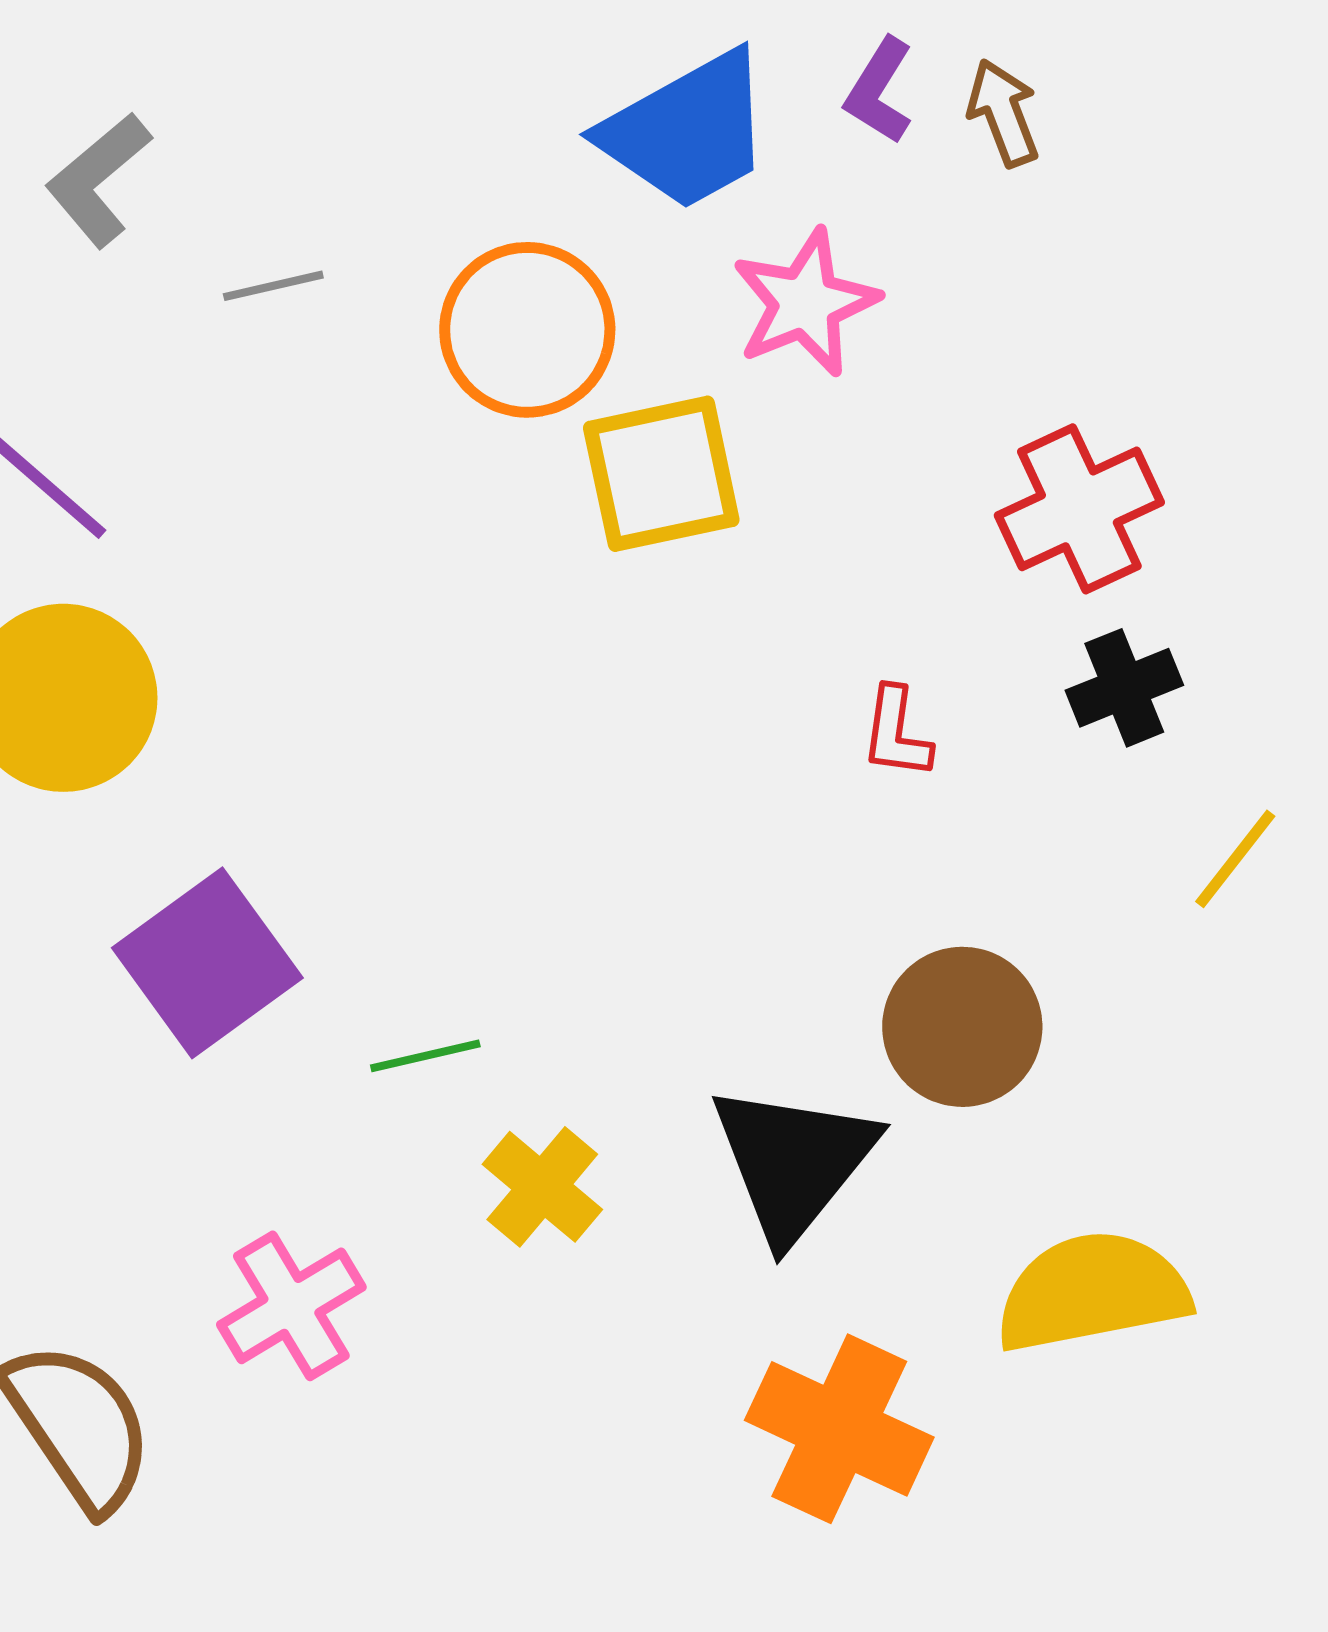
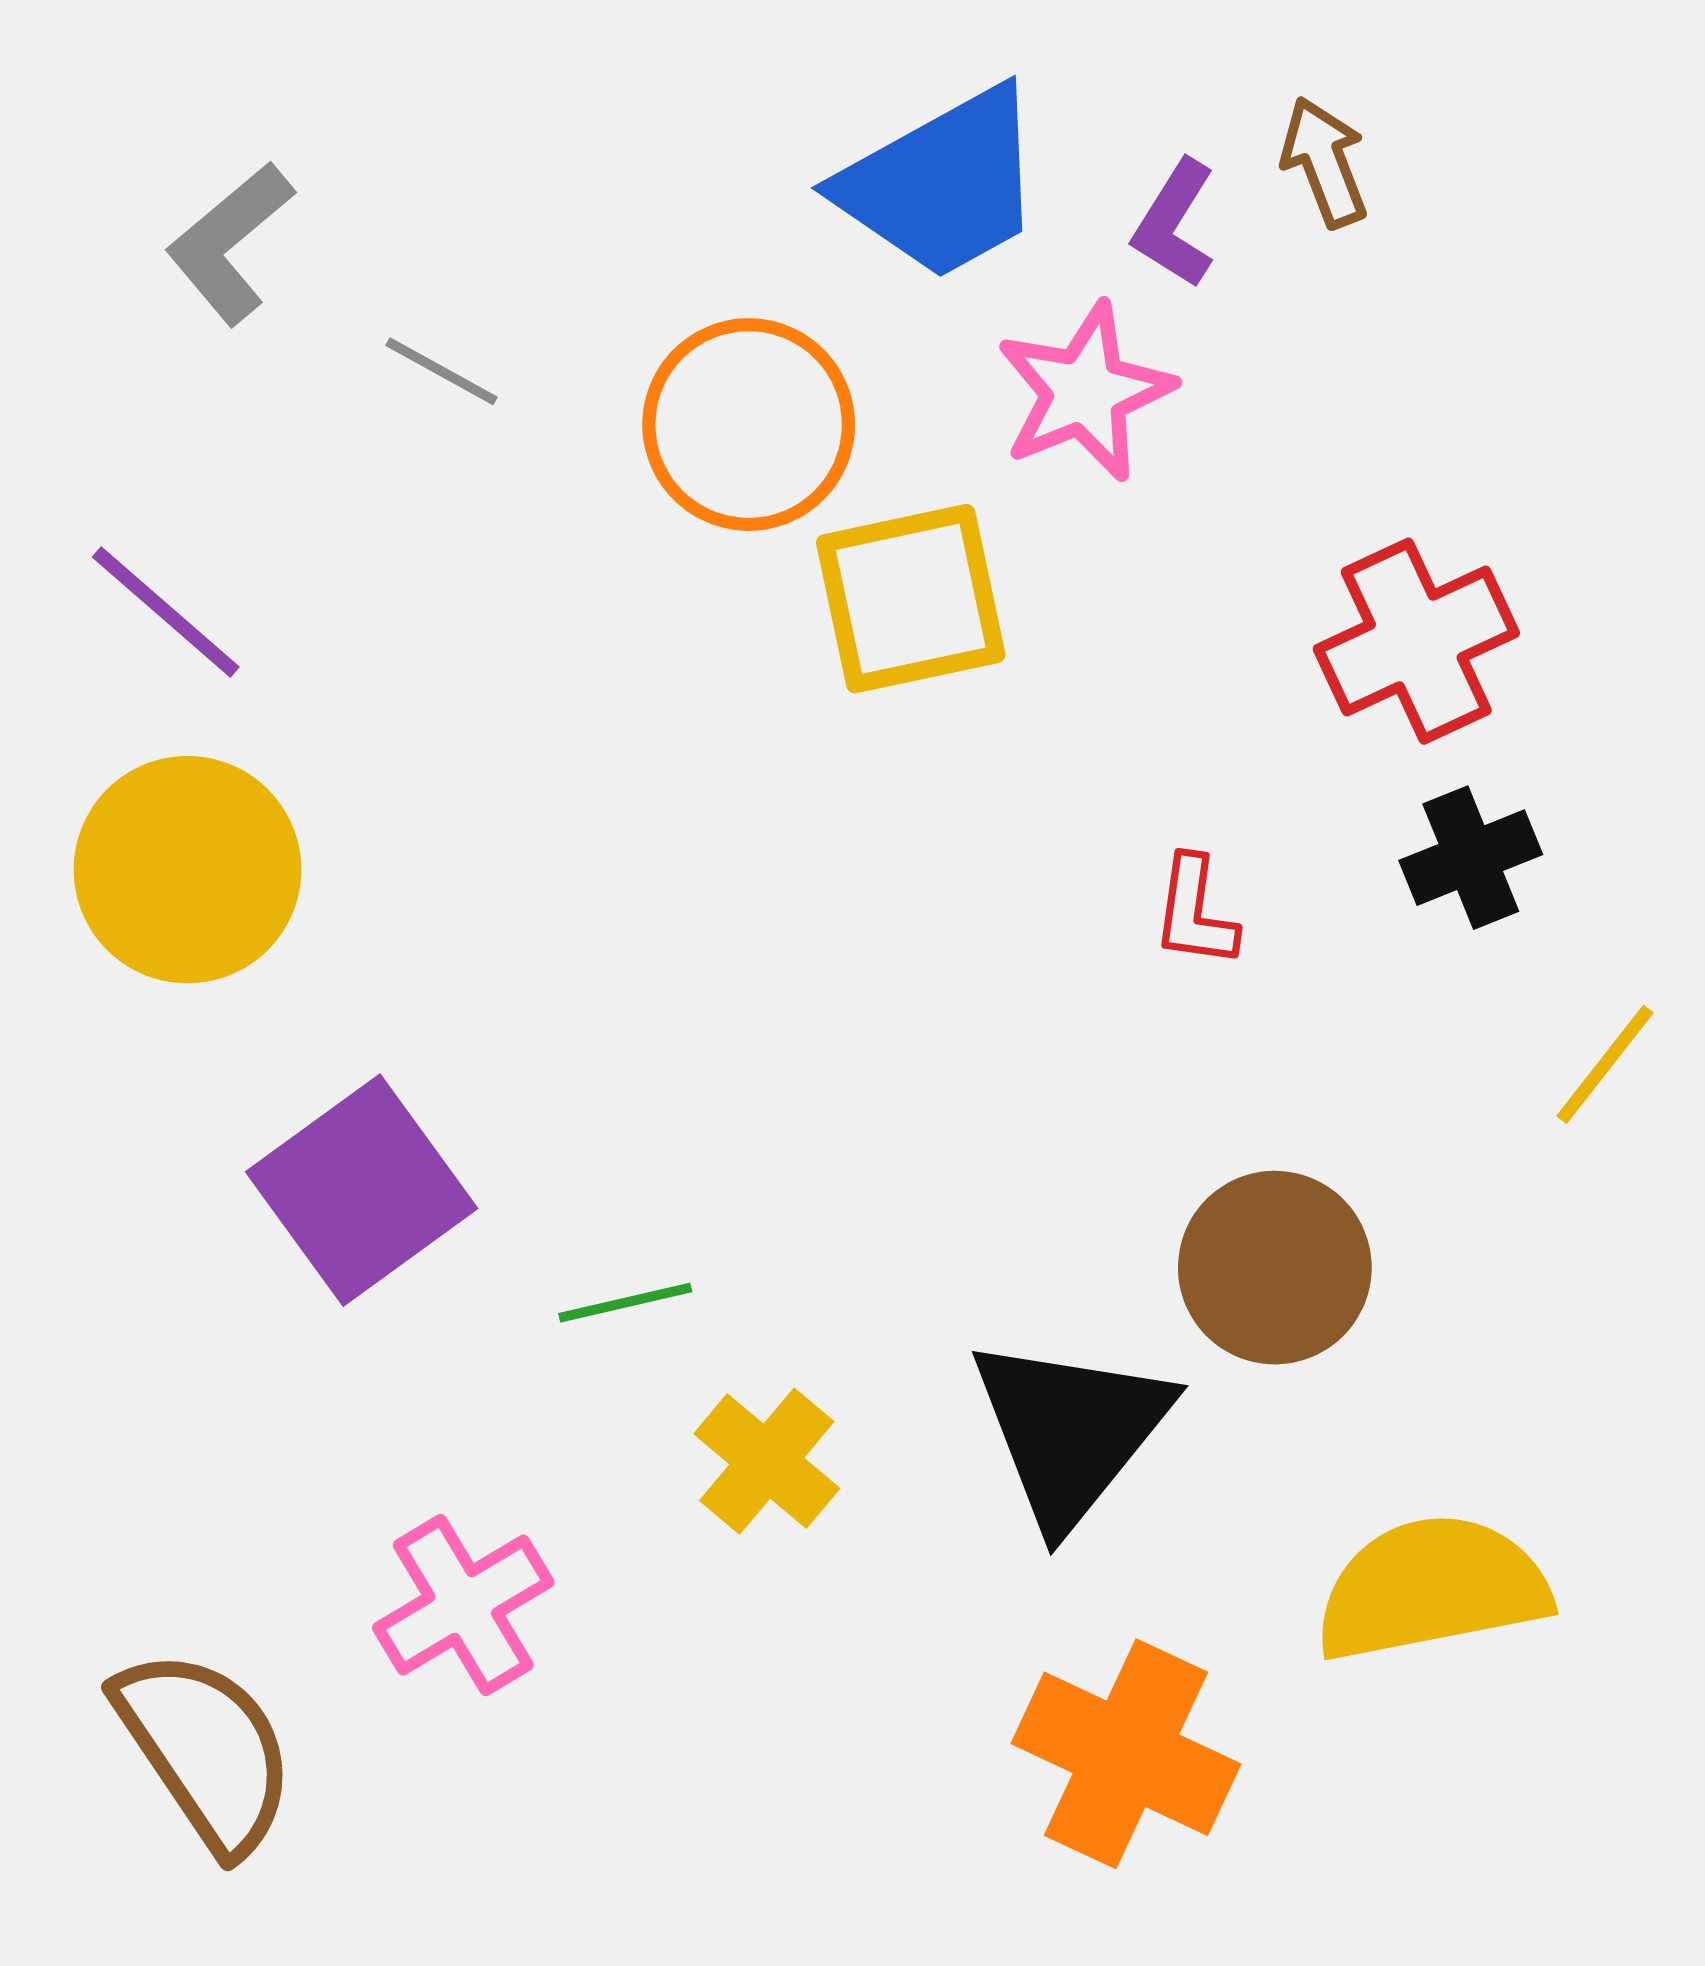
purple L-shape: (879, 91) -> (1174, 224), moved
gray line: (273, 286) -> (441, 371), turned 42

